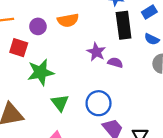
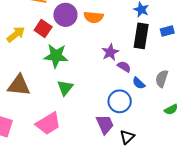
purple circle: (38, 26) -> (65, 15), size x1.5
blue semicircle: (152, 39) -> (139, 83), moved
blue circle: (99, 103) -> (120, 101), moved

